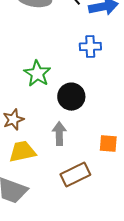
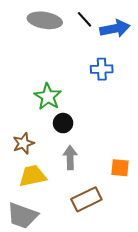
black circle: (71, 97) -> (63, 123), moved, size x0.7

